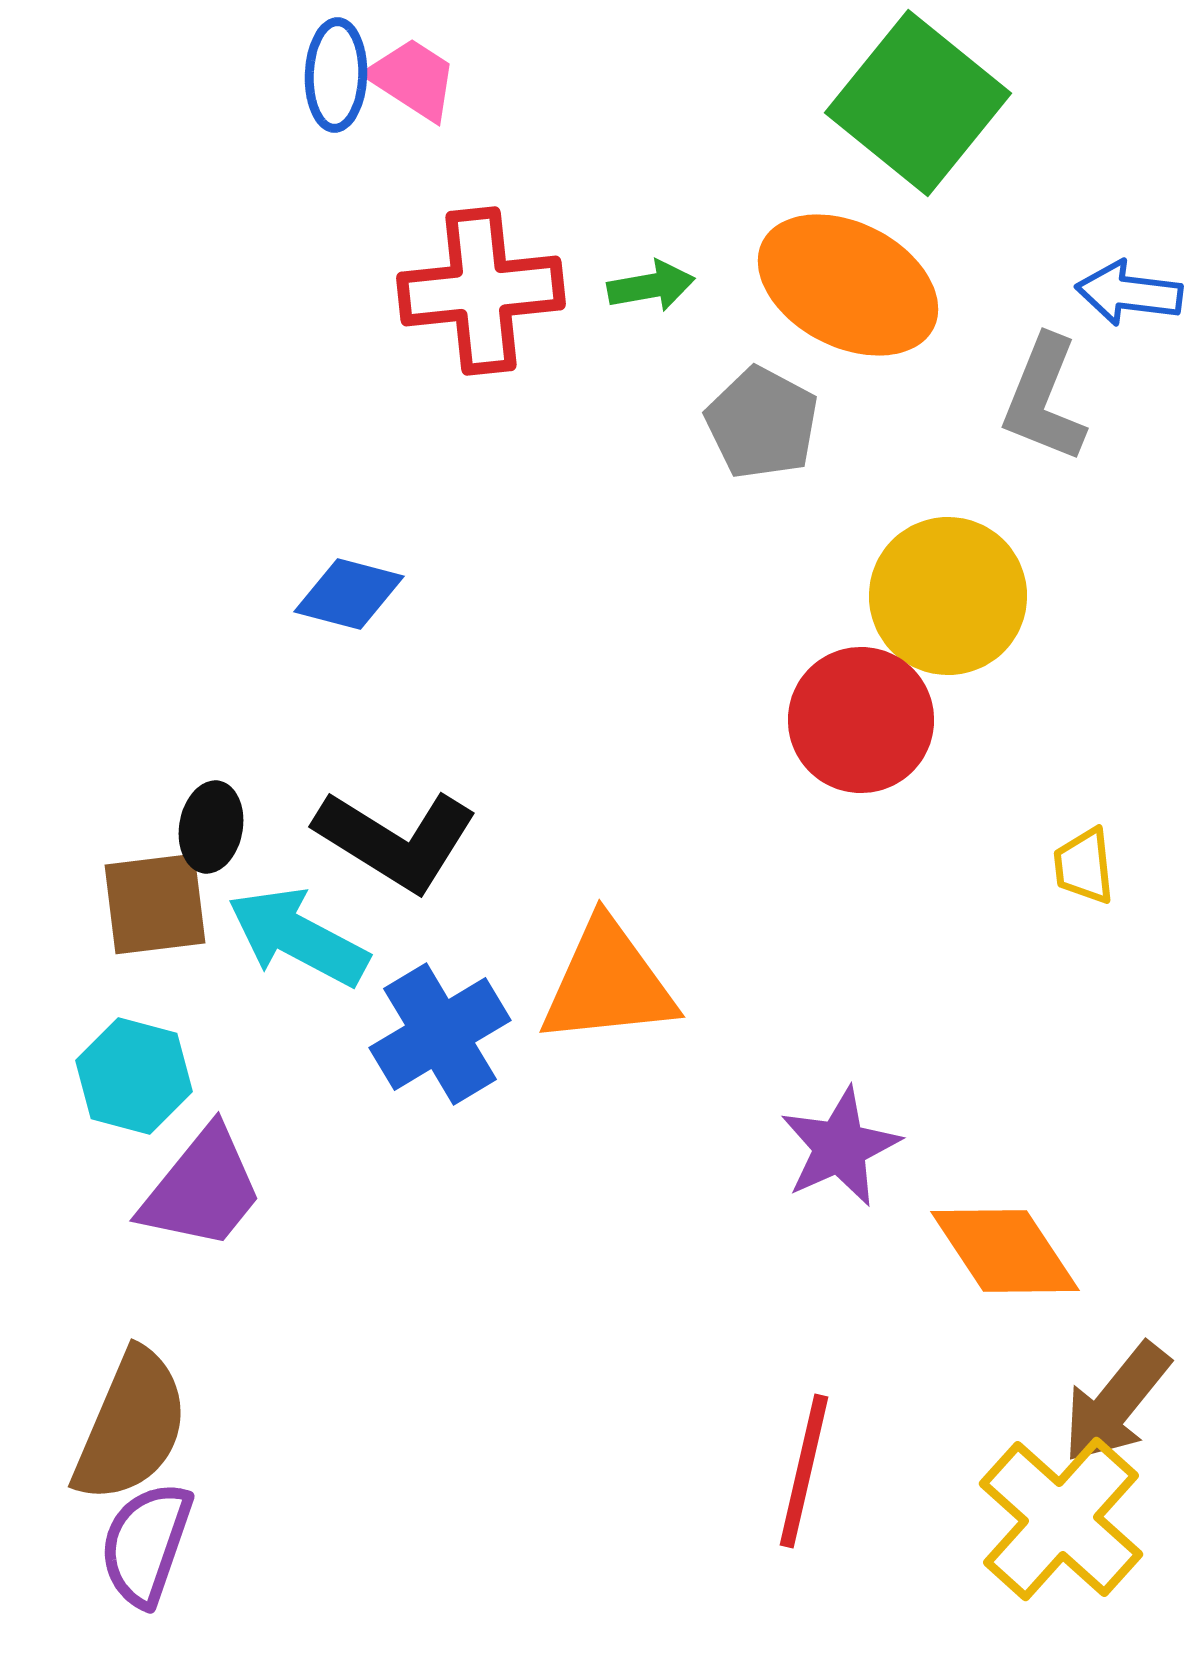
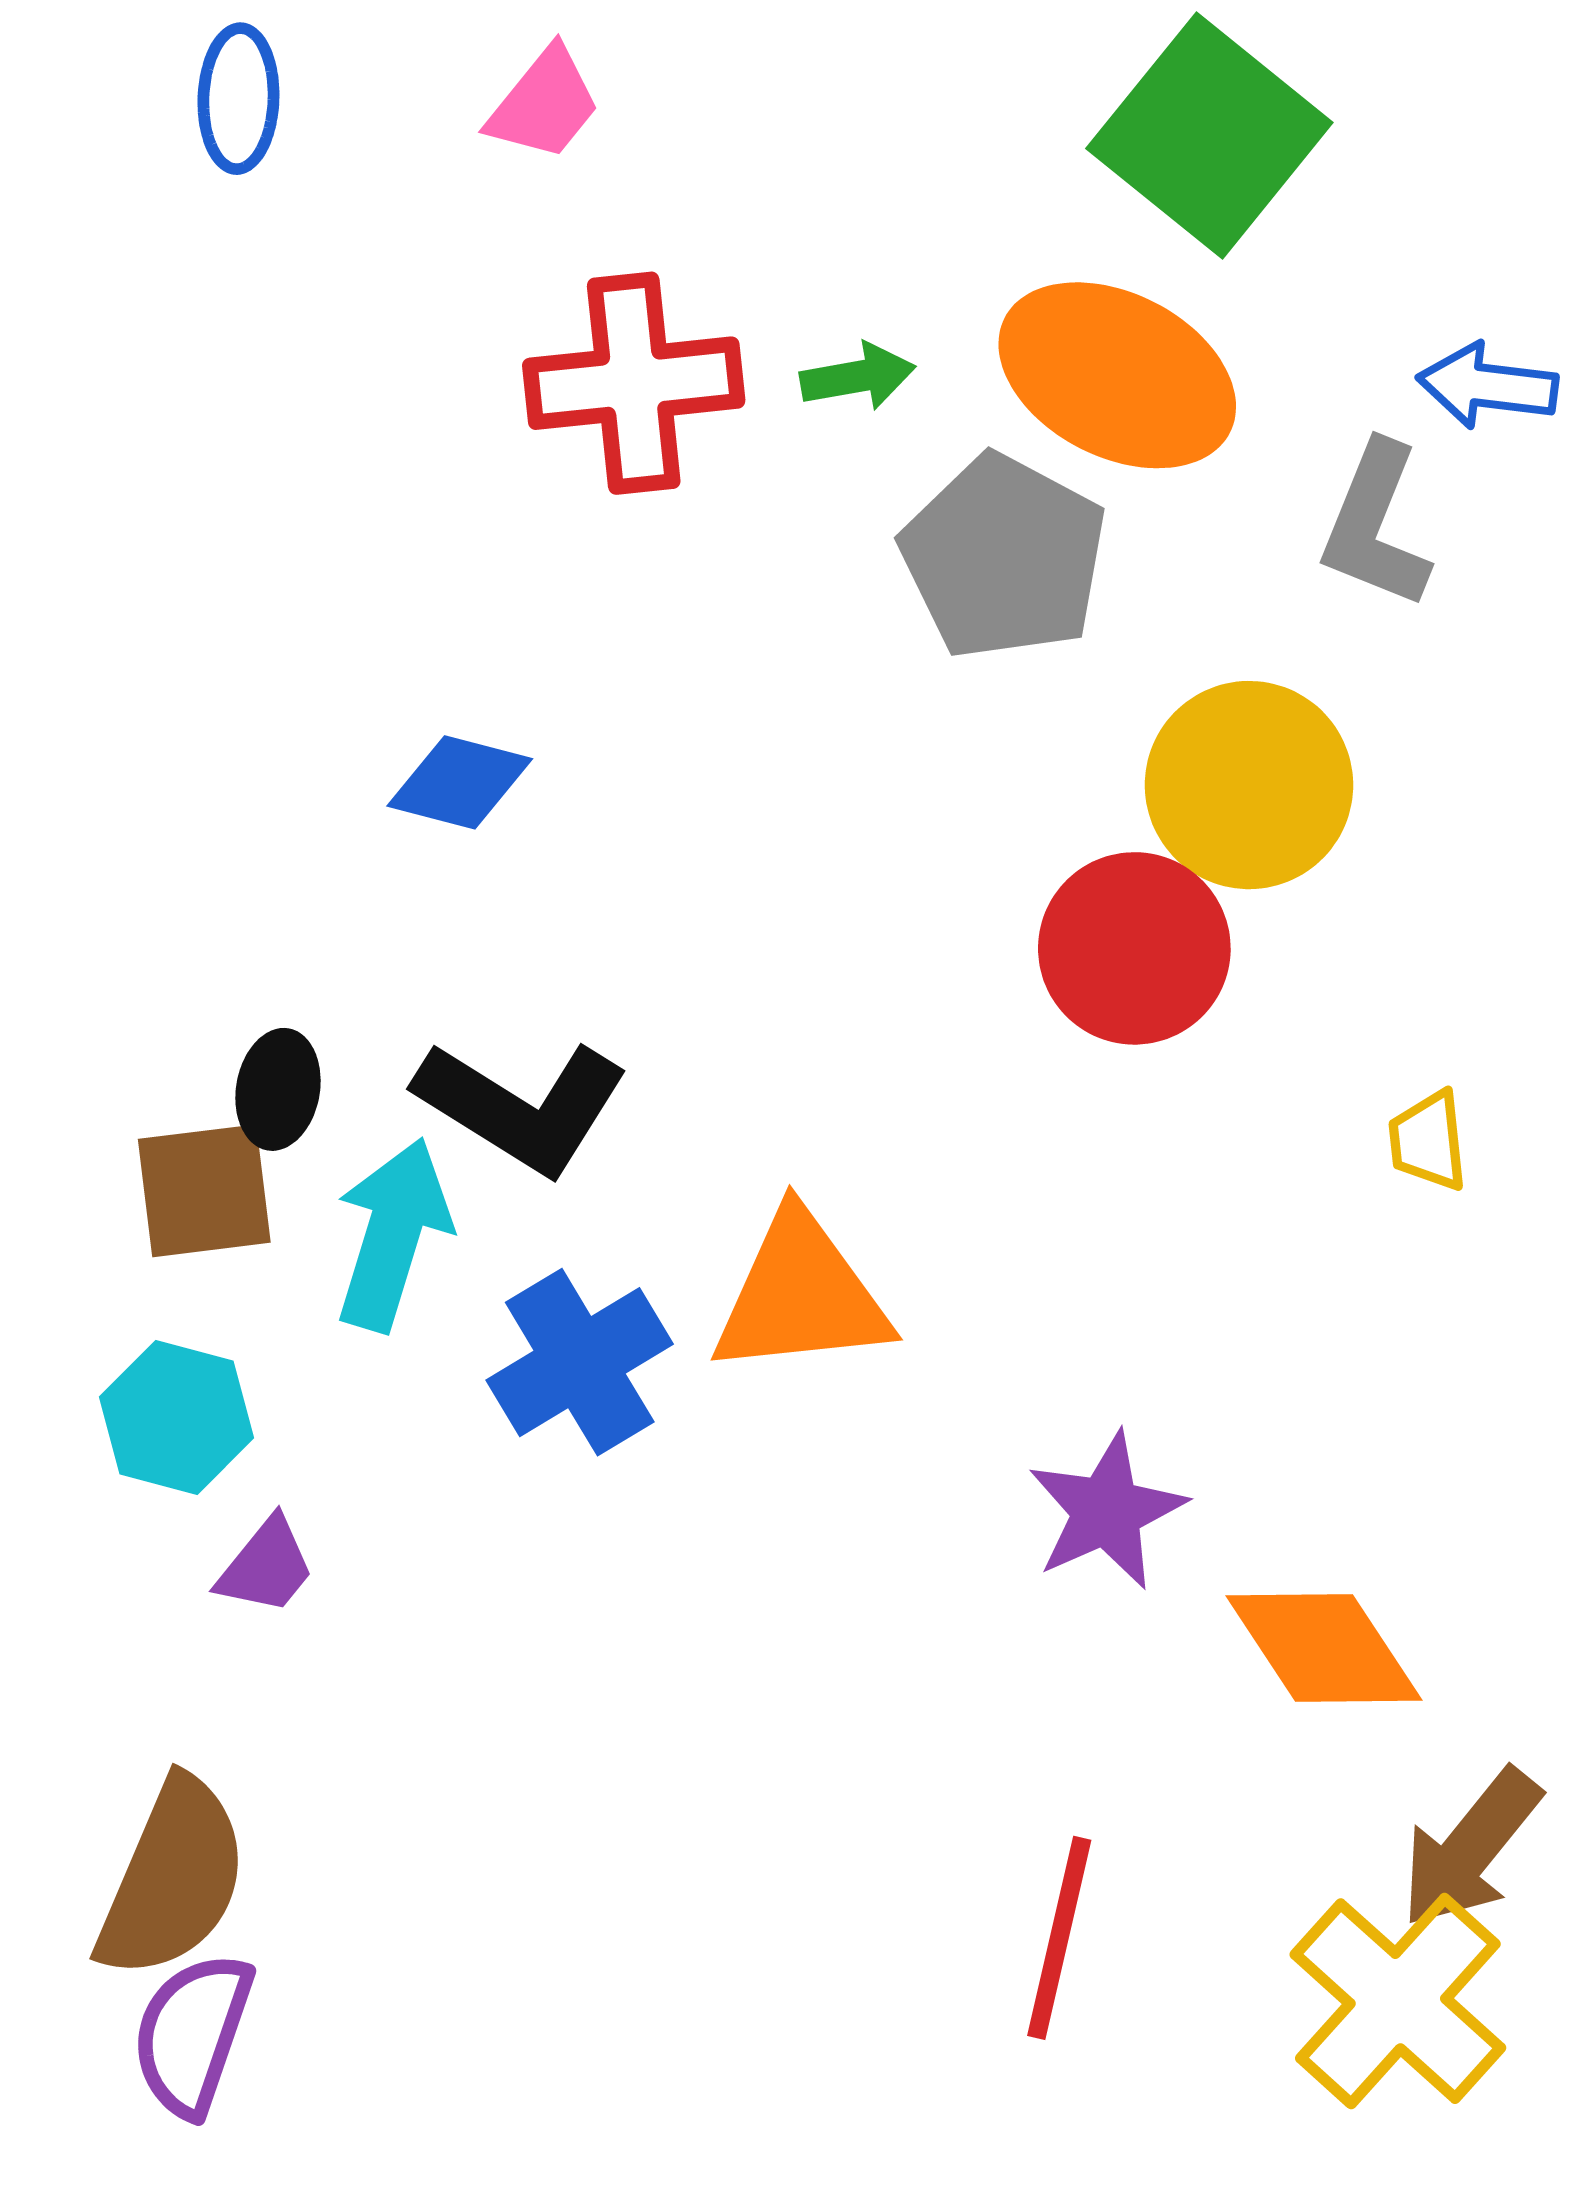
blue ellipse: (336, 75) -> (238, 99), moved
pink trapezoid: (413, 79) -> (544, 104), turned 96
gray pentagon: (762, 423) -> (1004, 557), size x1.4
cyan arrow: (298, 937) -> (393, 1234), turned 79
purple trapezoid: (202, 1189) -> (266, 1566), size x0.6

